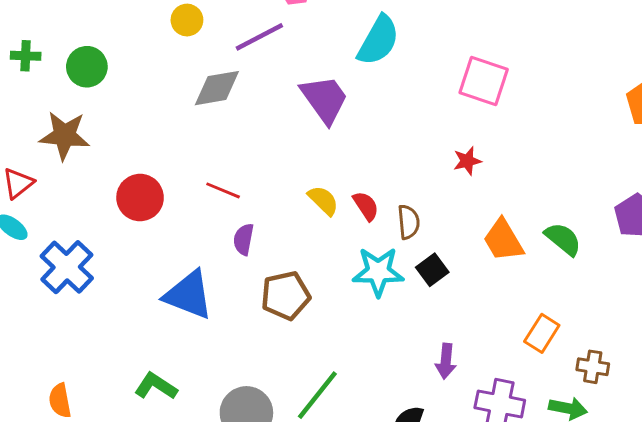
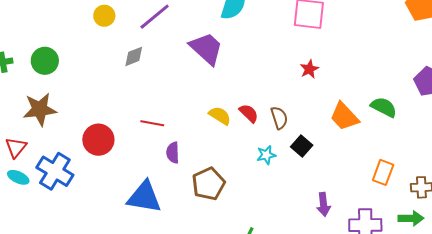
gray diamond: (217, 88) -> (134, 56), size x0.7
blue cross: (67, 267) -> (55, 171), moved
cyan star: (378, 272) -> (266, 155), size x0.6

